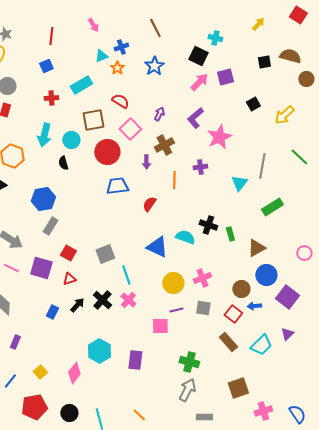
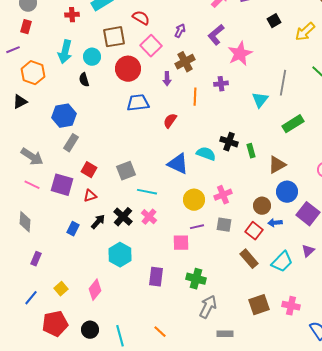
cyan line: (126, 275) -> (147, 192), turned -60
cyan hexagon: (99, 351) -> (120, 255), moved
green cross: (189, 362) -> (196, 279), moved
pink cross: (263, 411) -> (291, 306), moved, turned 30

